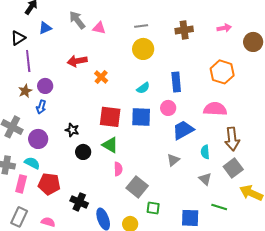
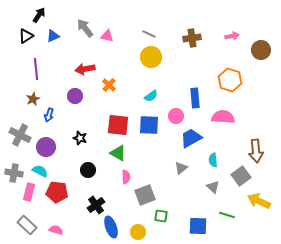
gray line: (141, 26) -> (149, 34), turned 32
black triangle: (18, 38) -> (26, 36), moved
blue rectangle: (176, 82) -> (195, 98), moved
purple circle: (45, 86) -> (75, 96), moved
brown arrow: (232, 139) -> (256, 151), moved
black circle: (83, 152) -> (88, 170), moved
gray square: (137, 187) -> (145, 195), turned 30
black cross: (79, 202) -> (96, 205), moved, turned 30
gray rectangle: (19, 217) -> (27, 225), turned -72

